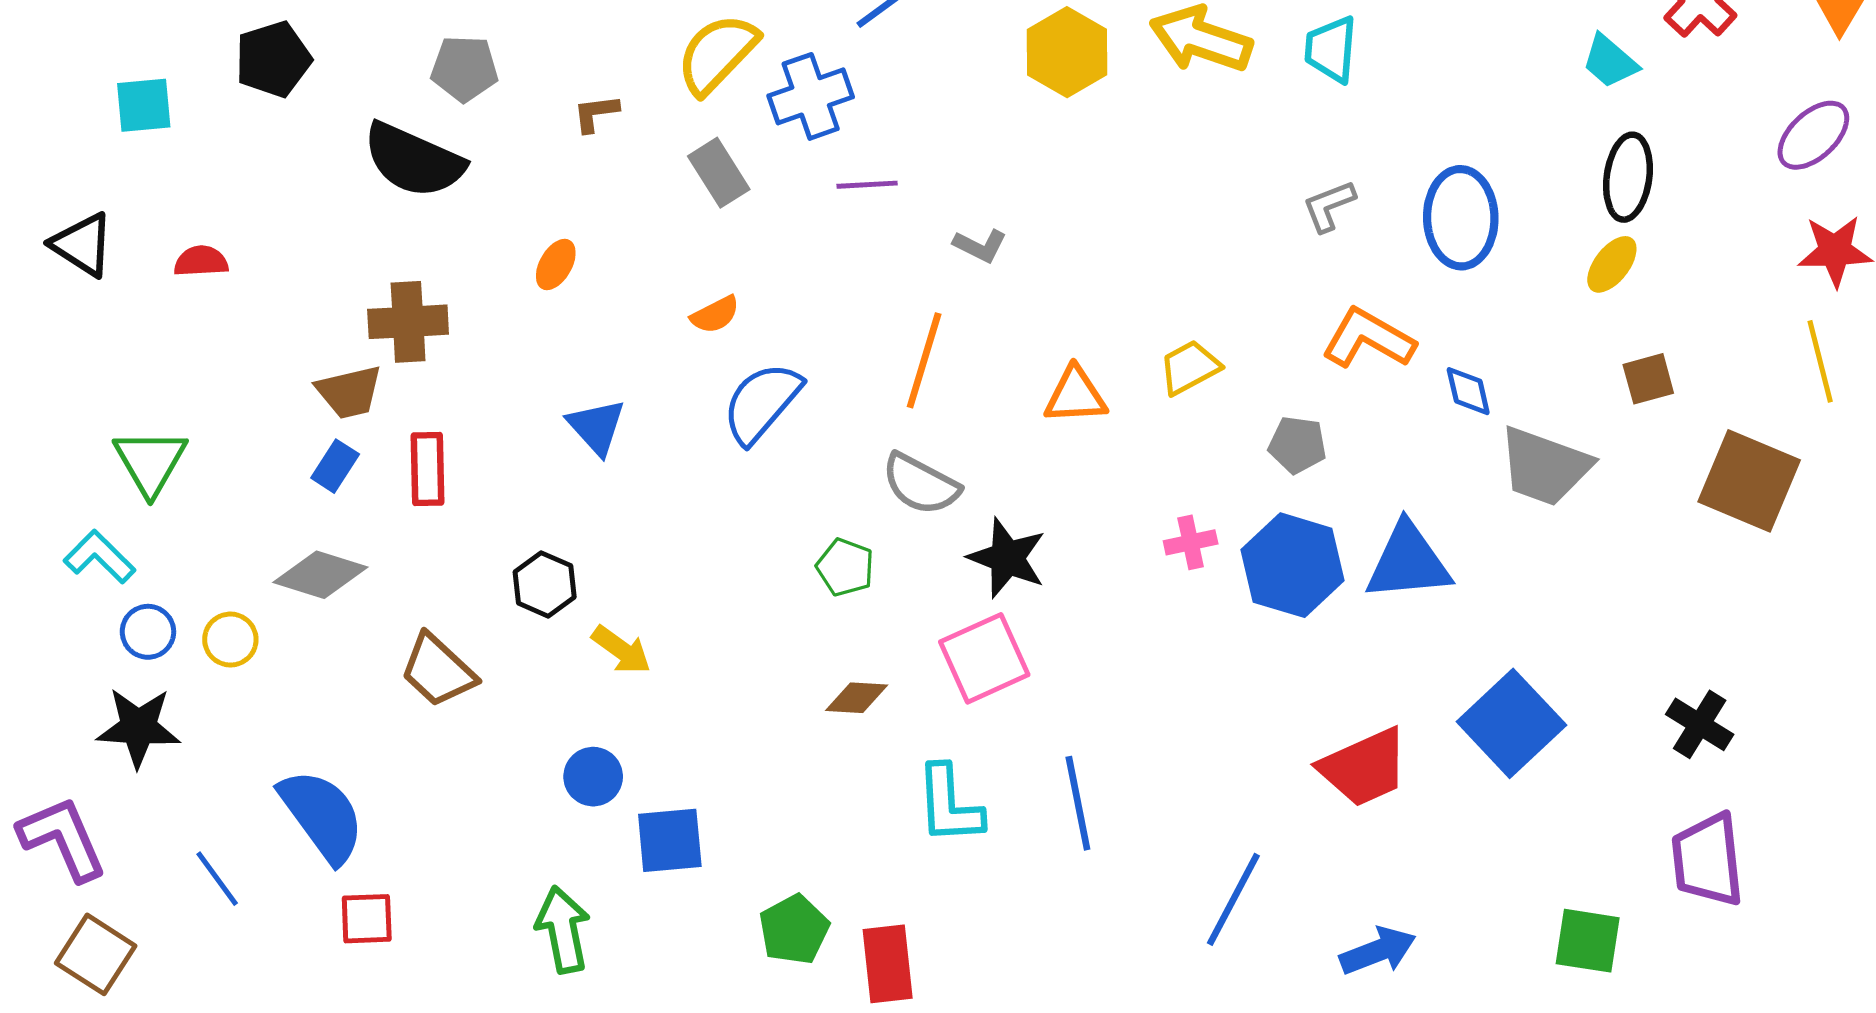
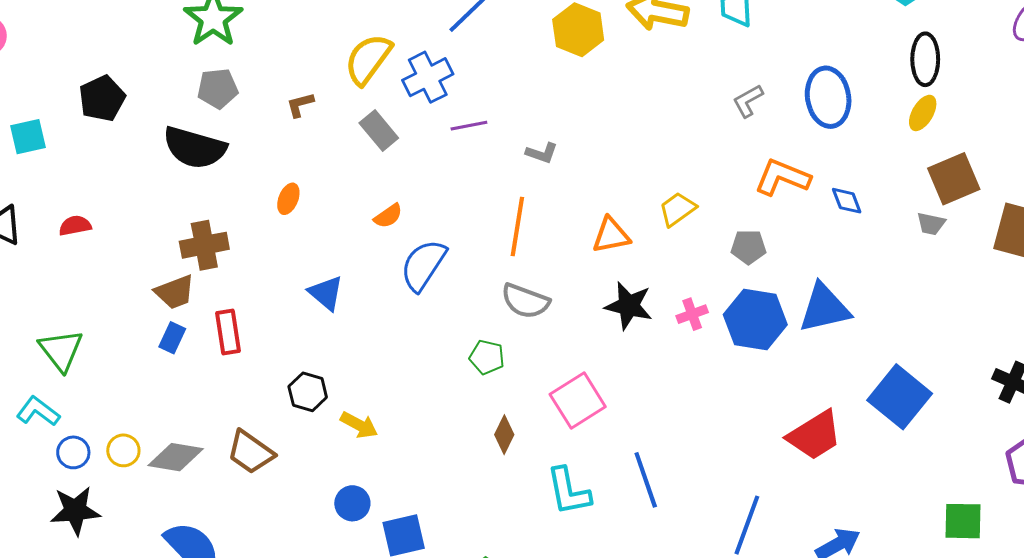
brown square: (1648, 379) -> (954, 179), size x1.6
gray trapezoid: (1545, 466) -> (931, 224), moved, size x0.5
black star: (1007, 558) -> (629, 306), moved
gray diamond: (320, 575) -> (176, 457), moved
brown diamond: (857, 698) -> (504, 435), turned -60

